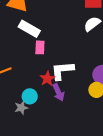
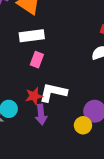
white rectangle: (29, 29) -> (32, 36), turned -55

